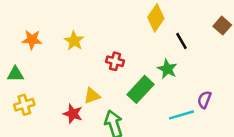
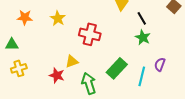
red cross: (115, 61) -> (90, 34), size x1.5
green star: (167, 69) -> (143, 37), moved
green rectangle: (141, 89) -> (117, 68), moved
cyan line: (181, 115) -> (142, 76), turned -60

